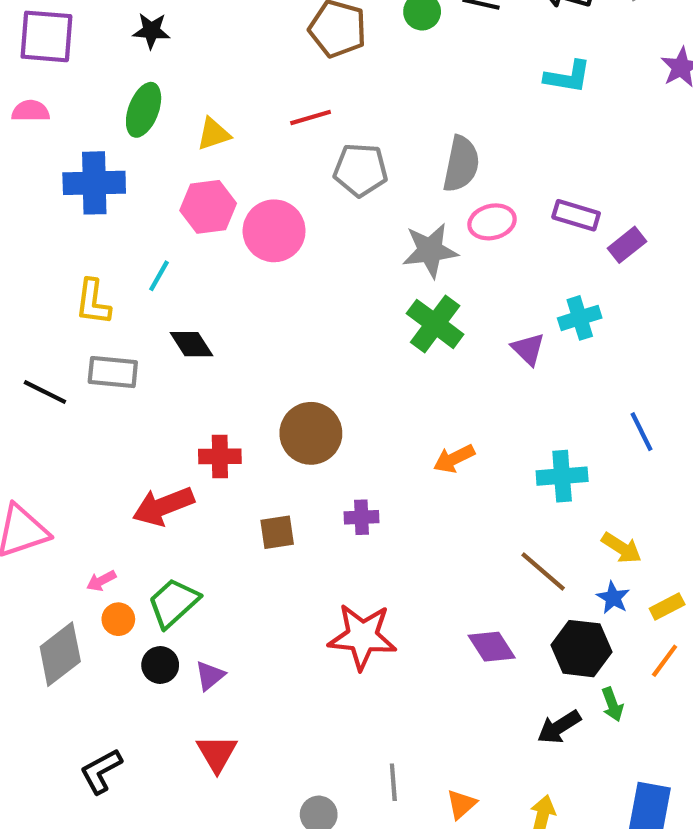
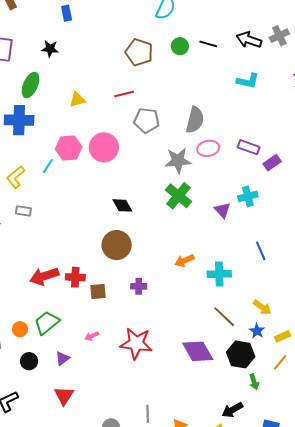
green ellipse: (144, 110) -> (30, 85), moved
pink hexagon: (208, 207) -> (69, 148), moved
yellow L-shape: (93, 302) -> (16, 177), turned 40
black diamond: (191, 344) -> (122, 205), moved
gray rectangle: (113, 372) -> (23, 211), size x0.7
blue line: (642, 432) -> (261, 251), moved
red cross: (220, 456) -> (75, 277), moved
cyan cross: (562, 476) -> (219, 274), moved
pink arrow: (101, 581) -> (92, 336), moved
purple diamond: (492, 647) -> (198, 351), size x1.4
black circle: (160, 665) -> (29, 361), moved
black arrow: (559, 727) -> (232, 410), moved

